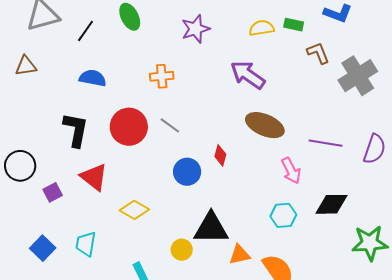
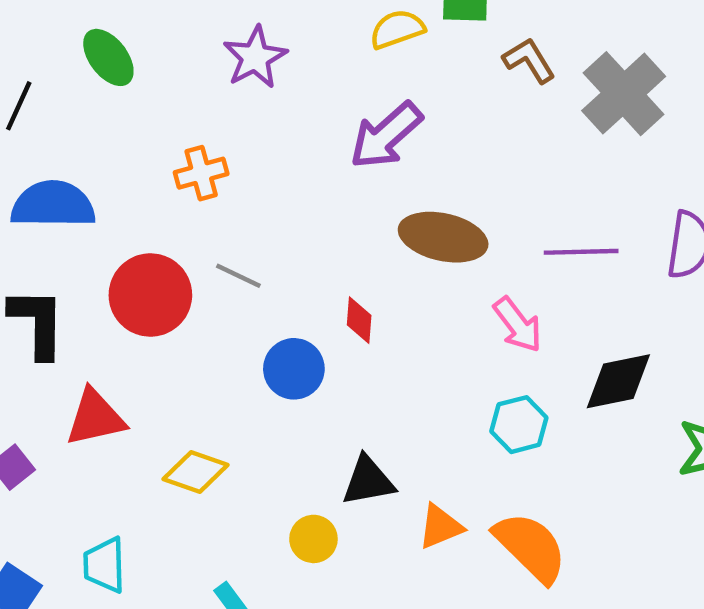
purple arrow: (248, 75) -> (386, 136), turned -66
blue semicircle: (93, 78) -> (53, 205), size x1.4
red triangle: (94, 177) -> (95, 418), turned -40
black triangle: (211, 228) -> (368, 481), size x0.7

